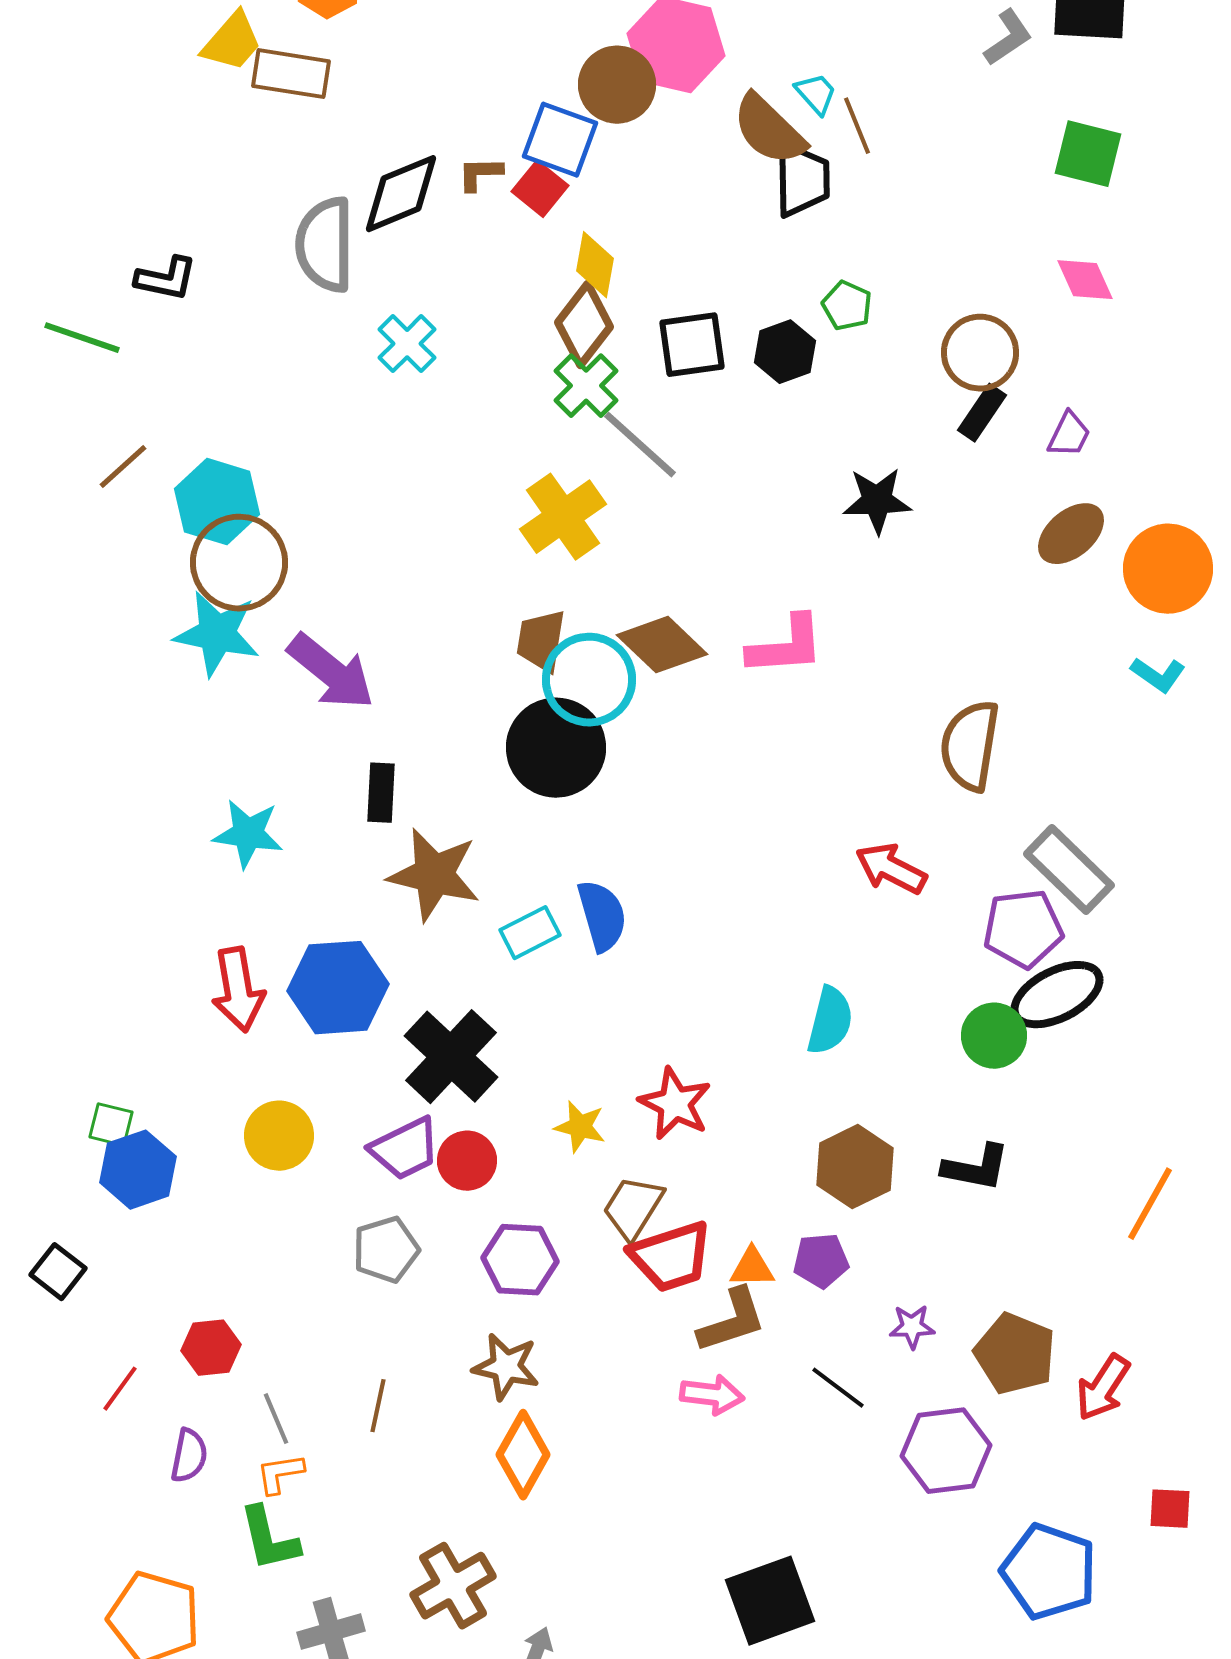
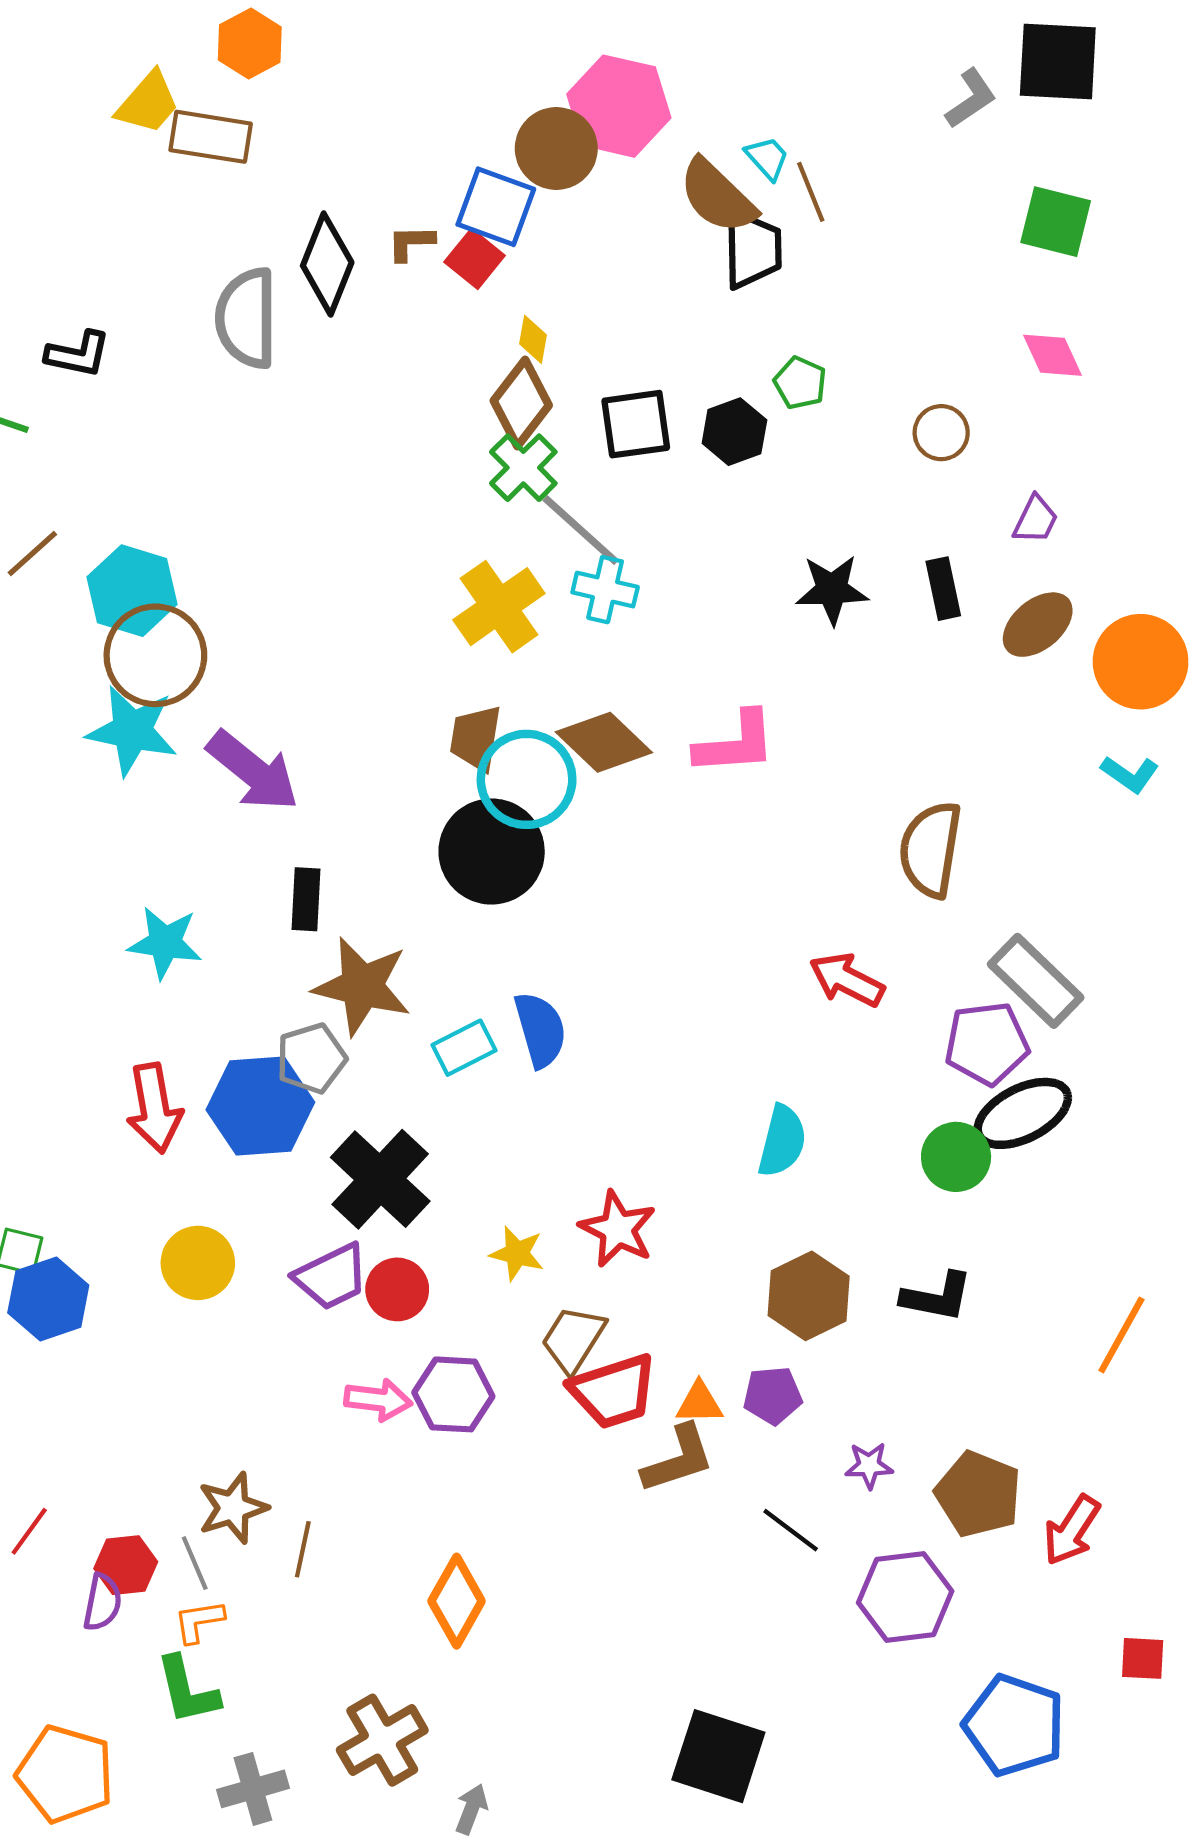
black diamond: (401, 194) -> (327, 264), turned -46
yellow diamond: (595, 265) -> (533, 339), size x0.7
cyan cross: (407, 344) -> (605, 590), moved, turned -32
brown circle: (980, 353) -> (941, 433), size x0.7
black rectangle: (982, 413) -> (943, 589), moved, turned -46
gray pentagon: (386, 1250) -> (311, 1058), moved
red hexagon: (211, 1348) -> (126, 1565), moved
brown star: (506, 1367) -> (233, 1508), moved, turned -30
pink arrow: (712, 1395) -> (378, 1400), moved
black square: (770, 1601) -> (718, 1756), turned 38

